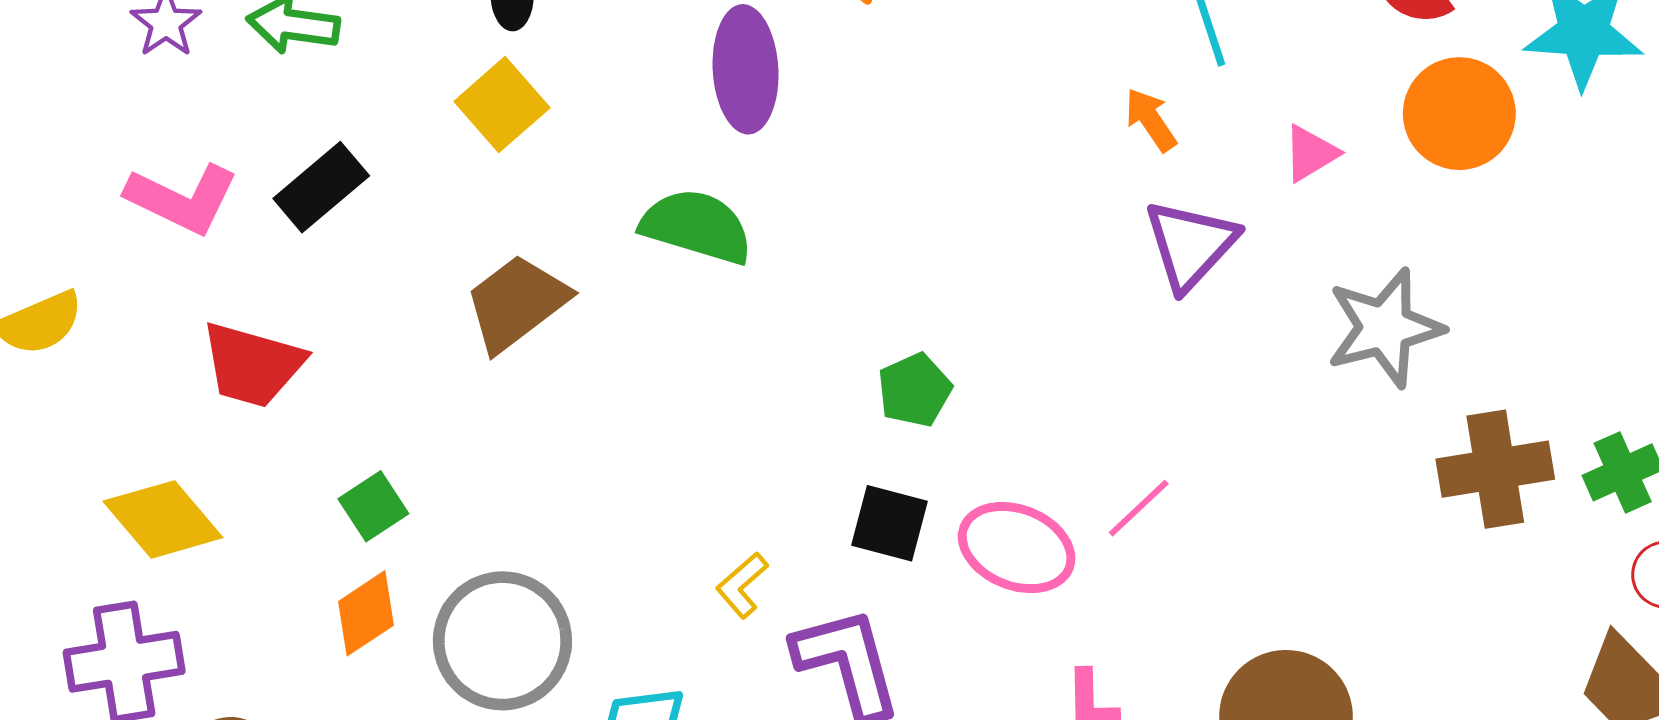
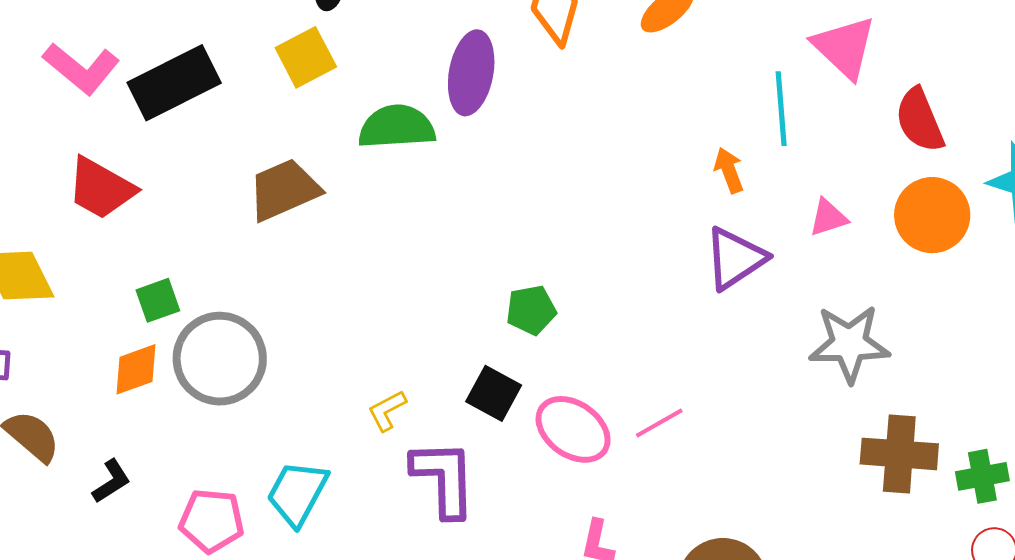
black rectangle: (321, 187) -> (174, 83), size x1.4
green semicircle: (697, 226) -> (397, 127), moved, turned -34
gray circle: (502, 641) -> (220, 359), moved

